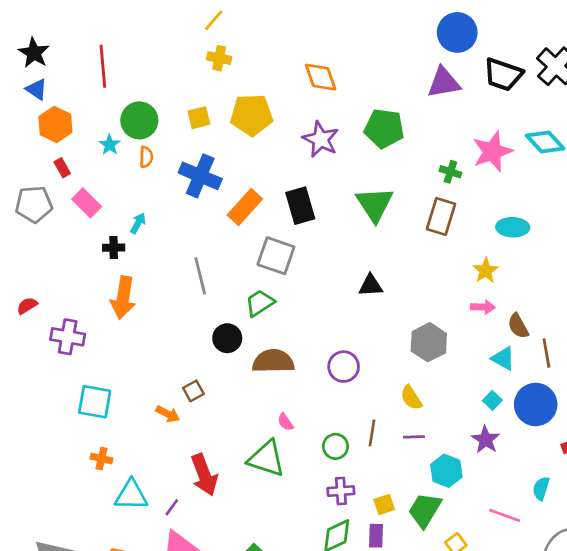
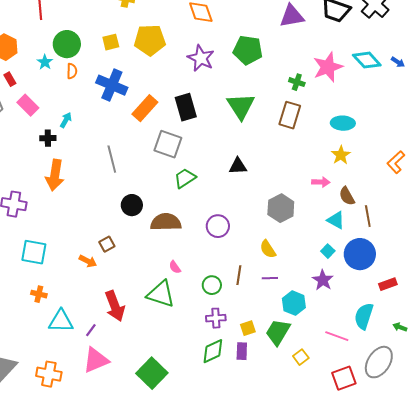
yellow star: (486, 271) -> (341, 155), moved
green trapezoid: (260, 303) -> (185, 178), moved
cyan semicircle: (541, 488) -> (364, 316), size x1.5

